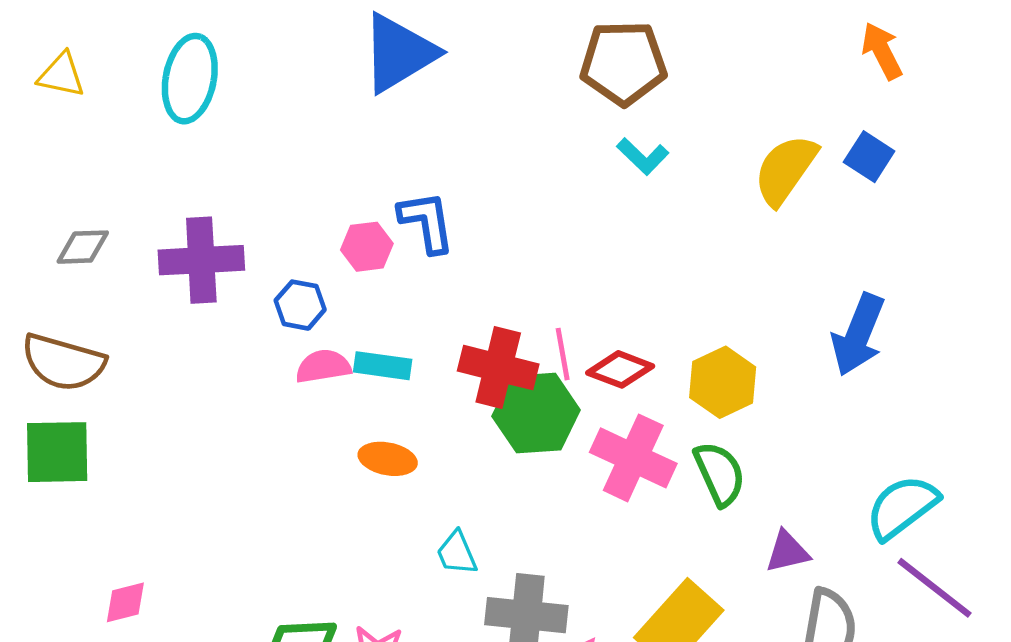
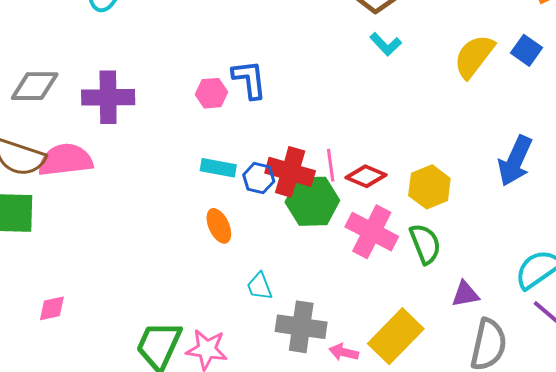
gray diamond: (83, 247) -> (35, 86), size x1.4
blue hexagon: (300, 305) -> (259, 178), moved
pink semicircle: (323, 366) -> (65, 160), moved, size x1.6
orange ellipse: (388, 459) -> (219, 226), turned 52

